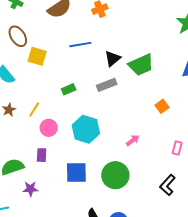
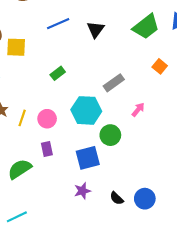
green trapezoid: (141, 65) -> (146, 27), moved
gray rectangle: (107, 85) -> (114, 83), moved
yellow line: (34, 109) -> (22, 118), moved
green circle: (115, 175) -> (110, 135), moved, size x0.7
purple star: (30, 189) -> (82, 191), moved

